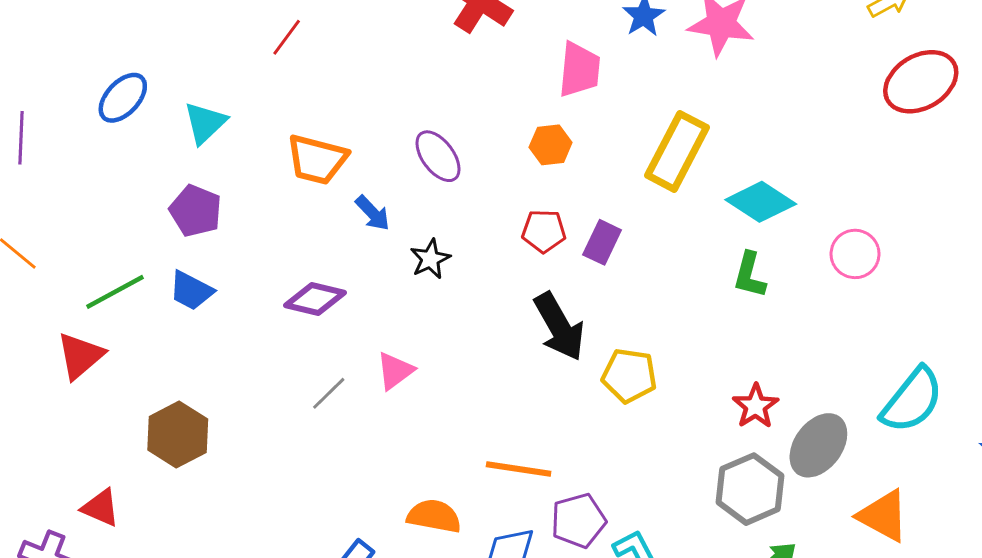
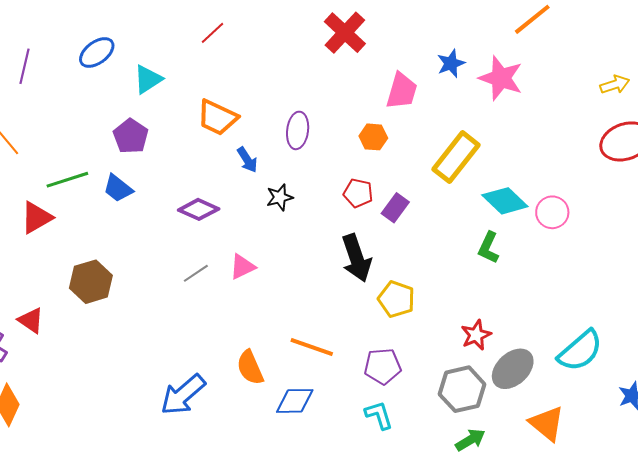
purple ellipse: (438, 156) -> (298, 130), turned 33
pink circle: (855, 254) -> (552, 212), moved
orange semicircle: (434, 516) -> (250, 368), turned -135
purple pentagon: (578, 521) -> (383, 366), moved

